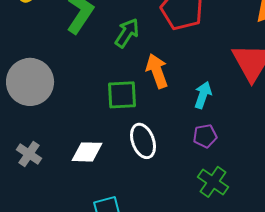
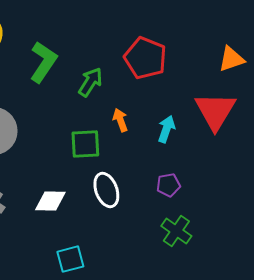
orange arrow: (157, 71) -> (120, 120), size x0.7
cyan arrow: (203, 95) -> (166, 129), moved

